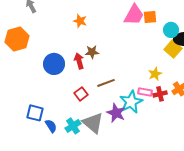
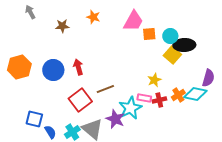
orange square: (150, 17) -> (149, 34), moved
orange star: (80, 21) -> (93, 17), moved
orange hexagon: (17, 39) -> (19, 67), moved
brown star: (92, 52) -> (62, 26), moved
red square: (81, 94) -> (80, 100), size x1.6

